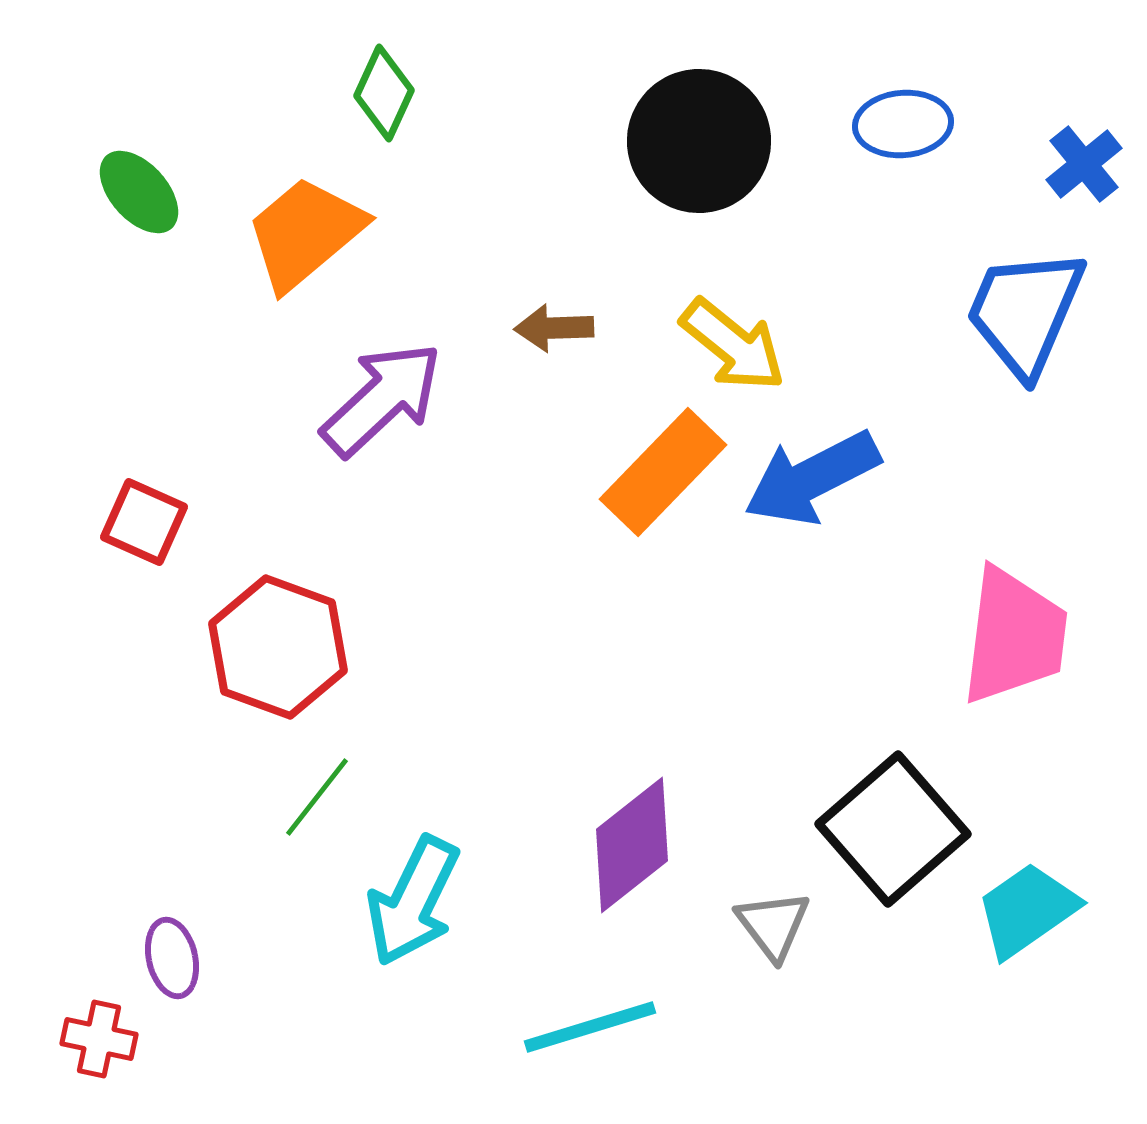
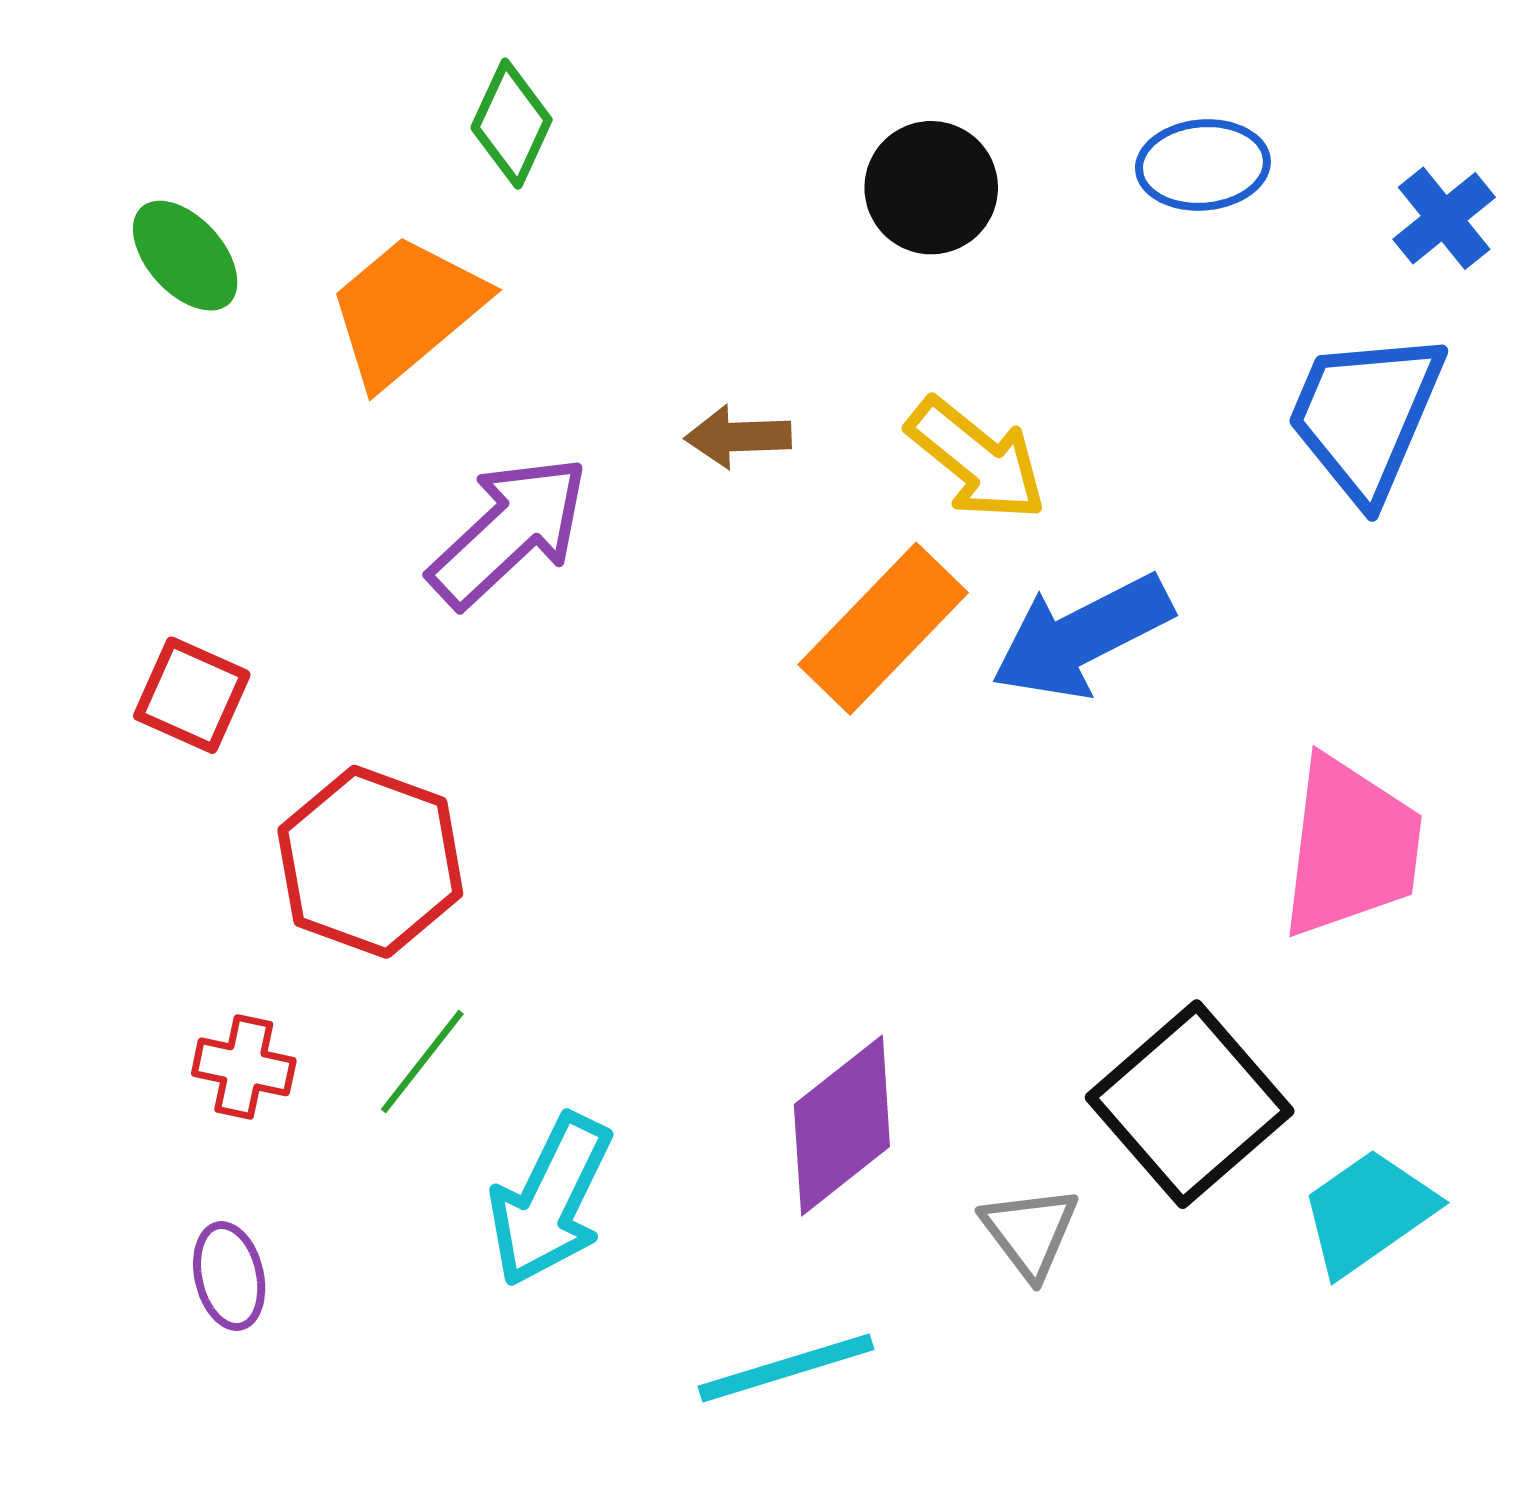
black circle: (699, 141) -> (931, 188), size x0.7
red cross: (99, 1039) -> (244, 1067), moved

